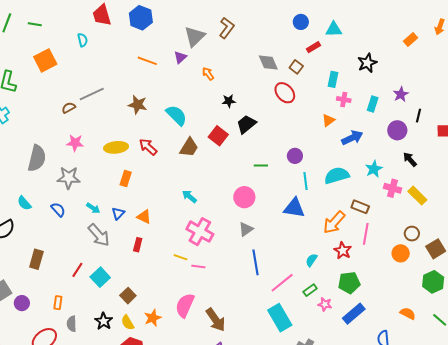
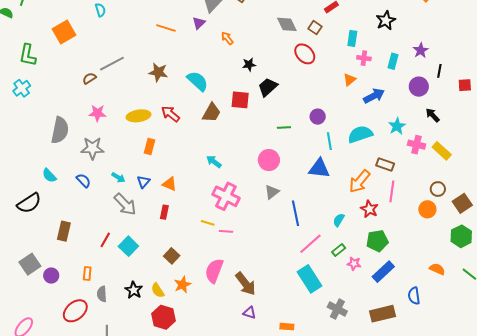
red square: (218, 136) -> (240, 100), turned -30
blue line: (255, 262) -> (295, 213), moved
brown square: (128, 296) -> (172, 256), moved

